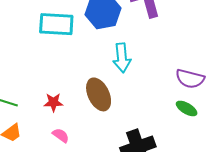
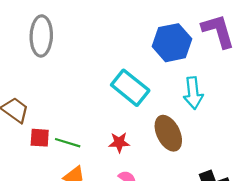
cyan rectangle: (56, 24) -> (130, 88), moved, turned 36

